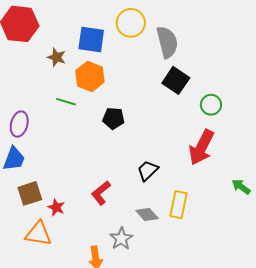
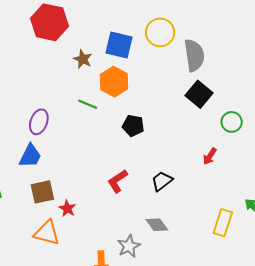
red arrow: (201, 147) -> (210, 156), moved, size x0.5
red L-shape: (101, 193) -> (118, 181), moved
yellow rectangle: (178, 205) -> (223, 223), moved

